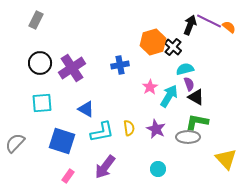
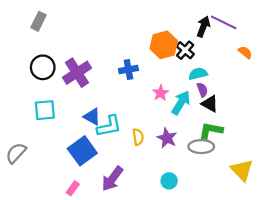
orange semicircle: (229, 27) -> (245, 52), moved
cyan L-shape: (102, 132) -> (109, 126), moved
blue square: (62, 141) -> (82, 151), moved, turned 36

